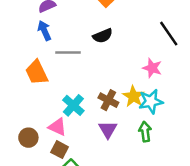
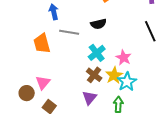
pink star: (152, 68) -> (124, 58), moved
cyan star: (151, 101) -> (127, 82), turned -30
cyan cross: (73, 105) -> (97, 53), moved
pink triangle: (57, 127) -> (43, 82), moved, turned 35

